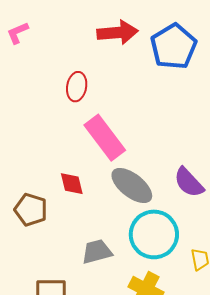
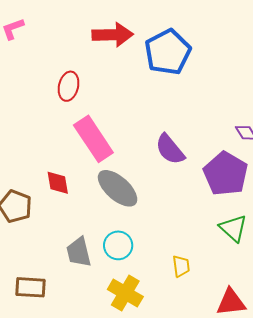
purple semicircle: (189, 182) -> (170, 149), moved
cyan circle: (154, 234) -> (118, 245), moved, size x0.6
gray trapezoid: (97, 252) -> (79, 252), turned -92

